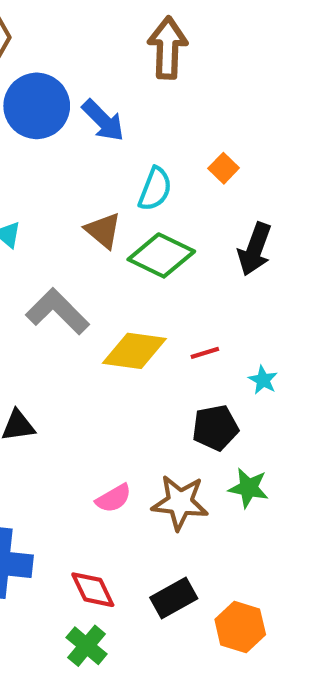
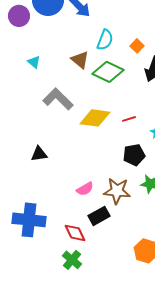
orange square: (224, 168) -> (137, 46), moved
black rectangle: (174, 598) -> (99, 216), moved

